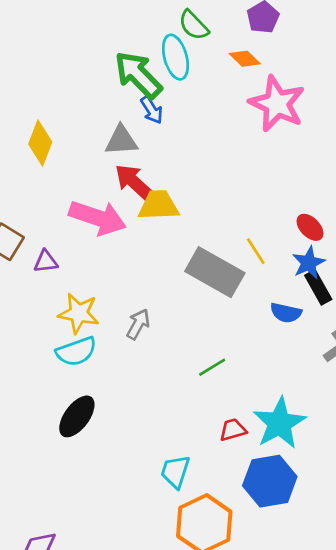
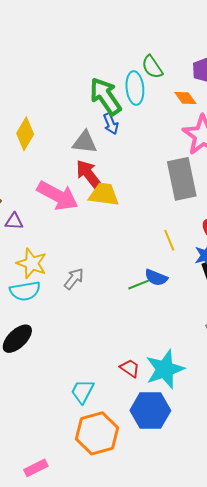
gray rectangle: (215, 272) -> (182, 179), moved, turned 39
blue semicircle: (286, 313) -> (156, 278), moved
green line: (212, 367) -> (139, 285), moved
red trapezoid: (233, 430) -> (130, 368), turned 40

